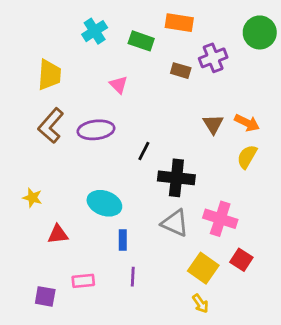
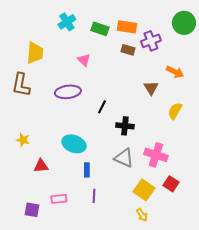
orange rectangle: (179, 23) -> (127, 27), moved
orange arrow: (247, 123) -> (175, 72), moved
brown L-shape: (51, 126) -> (21, 85), moved, turned -30
black cross: (176, 178) -> (125, 126), size x0.7

